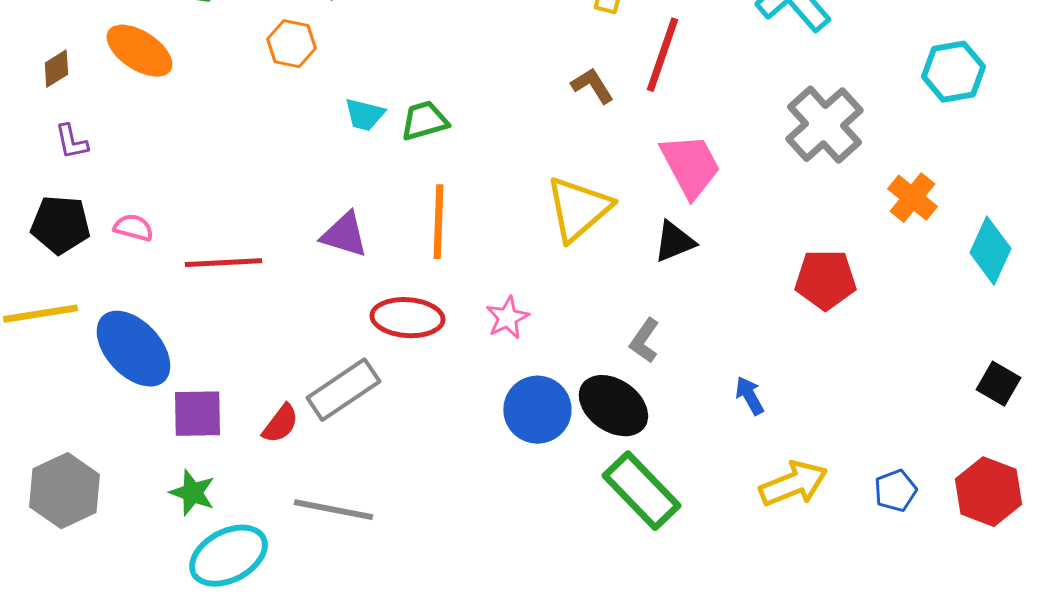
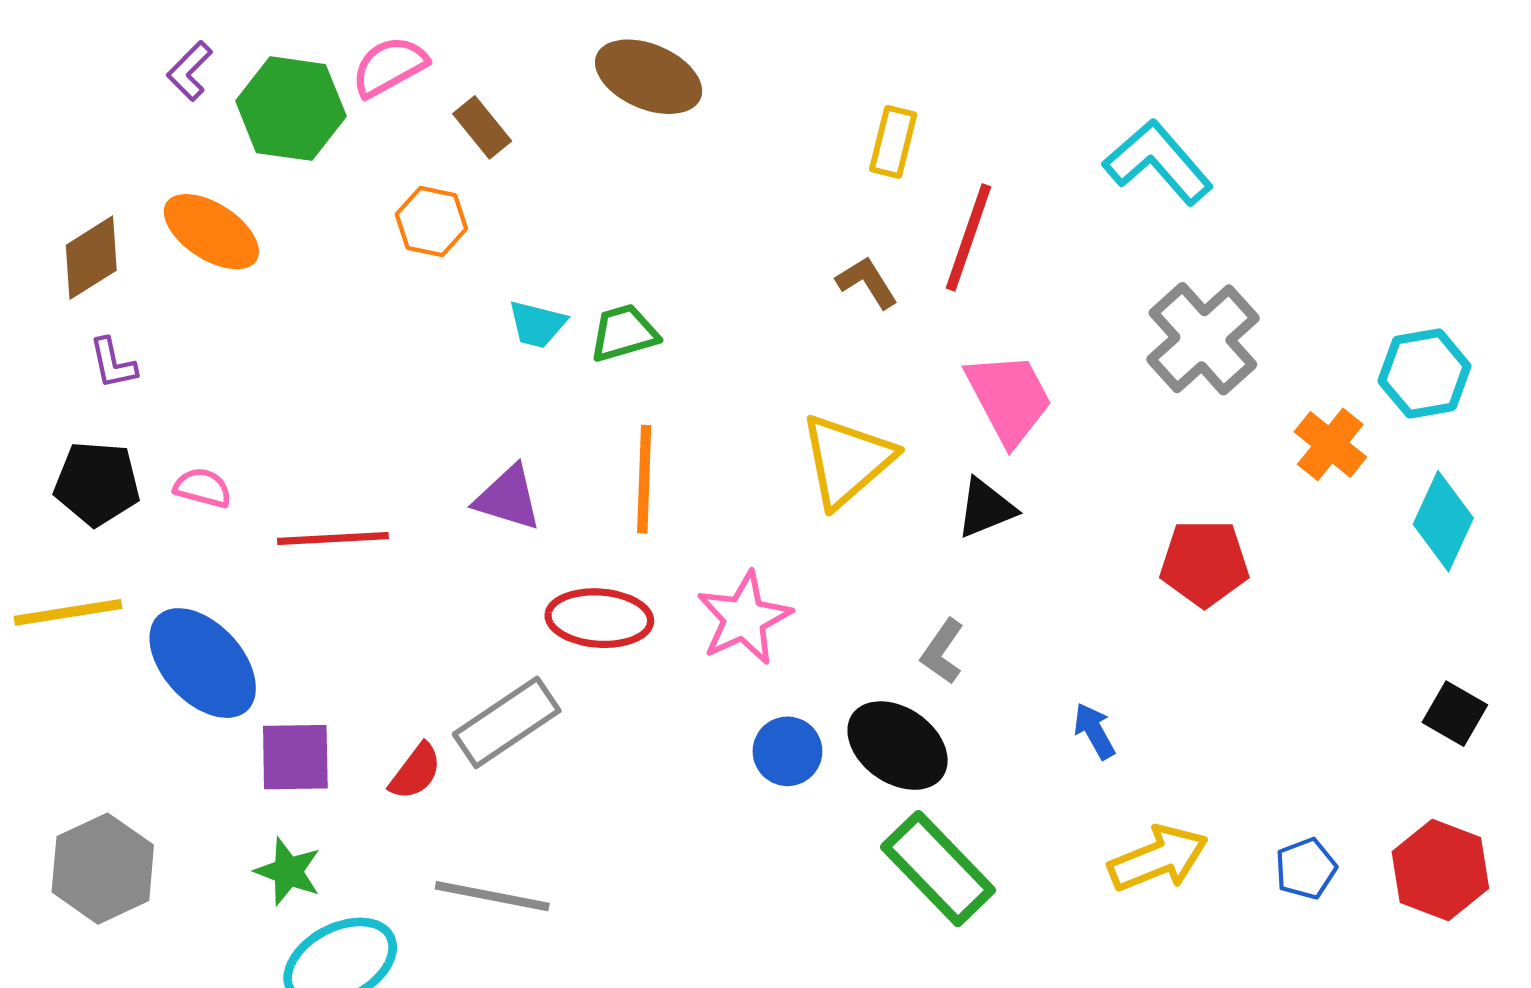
brown diamond: (56, 69) -> (91, 258), size x1.5
cyan hexagon: (953, 72) -> (1424, 373), moved
pink star: (507, 318) -> (744, 618), size x1.5
blue circle: (537, 410) -> (787, 751), size x0.7

